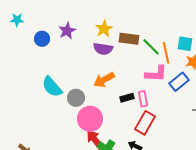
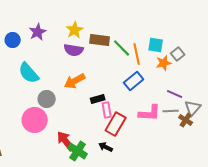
pink L-shape: (156, 74) -> (150, 113), moved
blue rectangle: (179, 82) -> (134, 81), moved
cyan semicircle: (52, 87) -> (29, 73), moved
pink rectangle: (143, 99) -> (107, 110), moved
pink circle: (90, 119) -> (35, 120), moved

